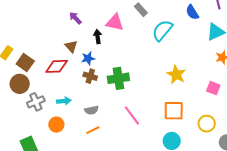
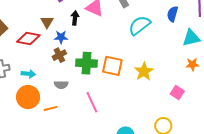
blue semicircle: (192, 12) -> (172, 14), turned 35
brown cross: (90, 76) -> (59, 55), turned 32
gray semicircle: (91, 110) -> (61, 85), moved
orange square: (174, 111) -> (112, 66), moved
orange circle: (56, 125) -> (28, 97), moved, size x1.5

